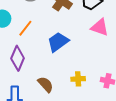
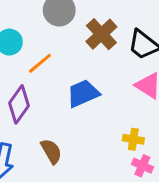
yellow cross: (78, 79) -> (133, 139), moved

